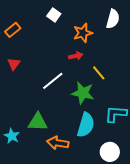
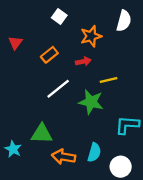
orange rectangle: (13, 30) -> (49, 55), moved
red triangle: (14, 64) -> (15, 43), moved
yellow line: (99, 73) -> (109, 80), turned -63
cyan semicircle: (86, 125) -> (94, 152), moved, size x0.7

